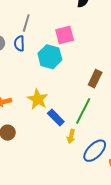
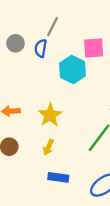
blue rectangle: (56, 118) -> (58, 177), moved, turned -48
yellow arrow: (71, 136) -> (48, 147), moved

